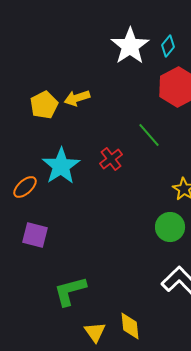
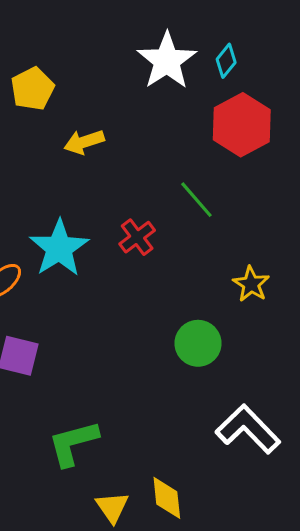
yellow pentagon: (44, 105) -> (33, 89), moved
green circle: (170, 227) -> (198, 343), moved

